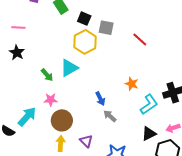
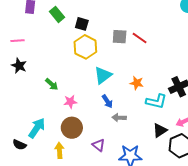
gray square: (106, 28) -> (120, 37), moved
cyan triangle: (69, 68) -> (103, 75), moved
pink star: (51, 100) -> (70, 102), moved
cyan L-shape: (149, 104) -> (156, 101), turned 55
gray arrow: (110, 116) -> (119, 118), turned -32
yellow arrow: (61, 143) -> (59, 150), moved

